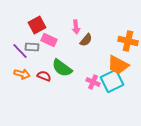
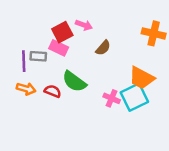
red square: (37, 25) -> (62, 32), moved
pink arrow: (76, 27) -> (84, 25), moved, turned -64
orange cross: (128, 41) -> (154, 33), moved
purple line: (20, 51) -> (24, 61), turned 42

